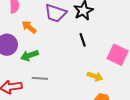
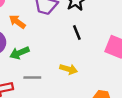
yellow arrow: (95, 76) -> (69, 69), moved

